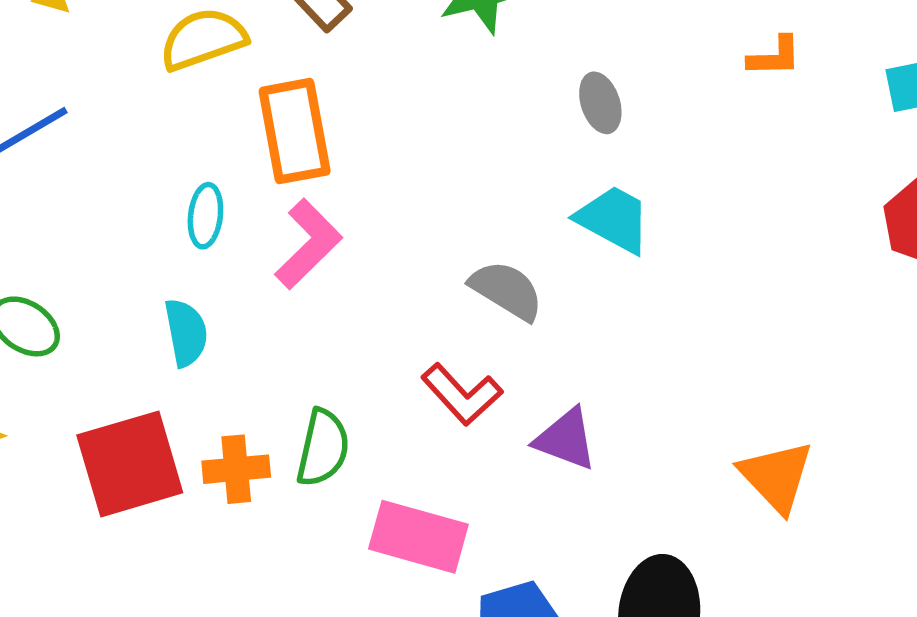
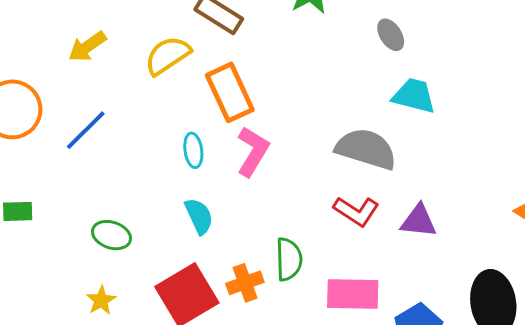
gray semicircle: (507, 290) -> (366, 149), size x1.4

